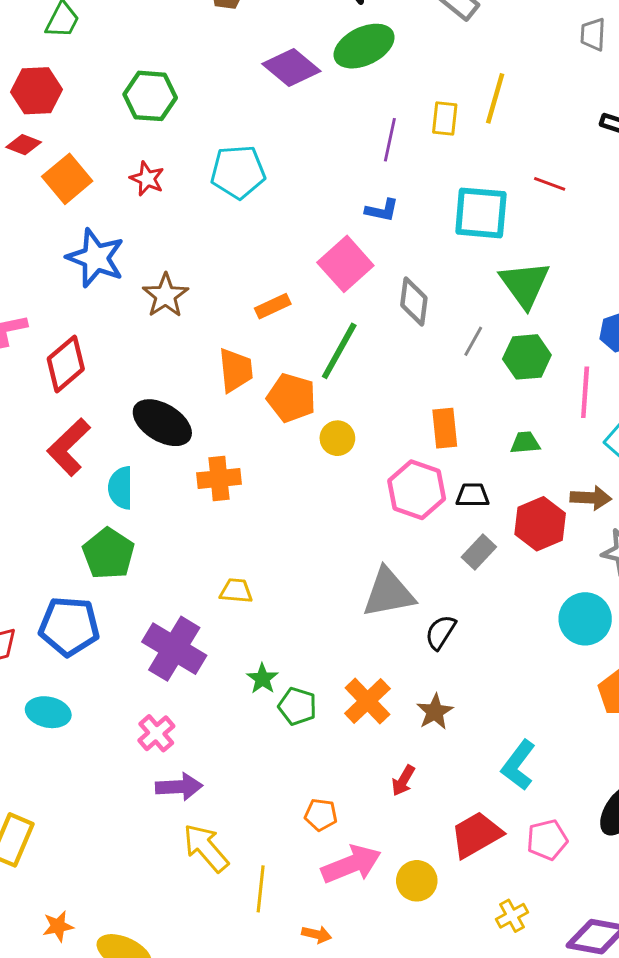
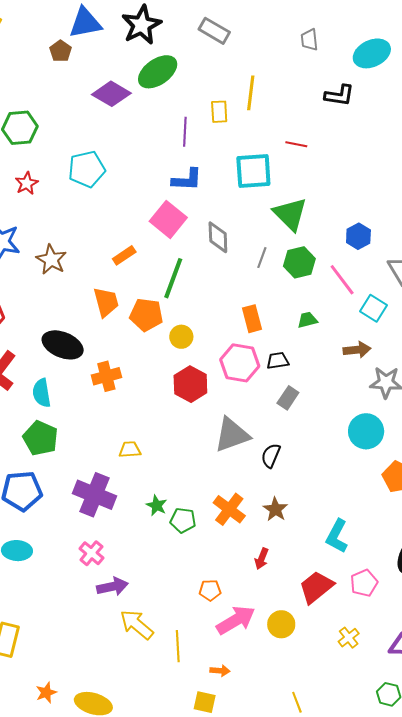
red star: (147, 179) -> (27, 183), turned 30
blue L-shape: (382, 210) -> (187, 180), size x1.4
pink line: (585, 392) -> (342, 280), turned -32
red hexagon: (540, 524) -> (190, 384), moved

